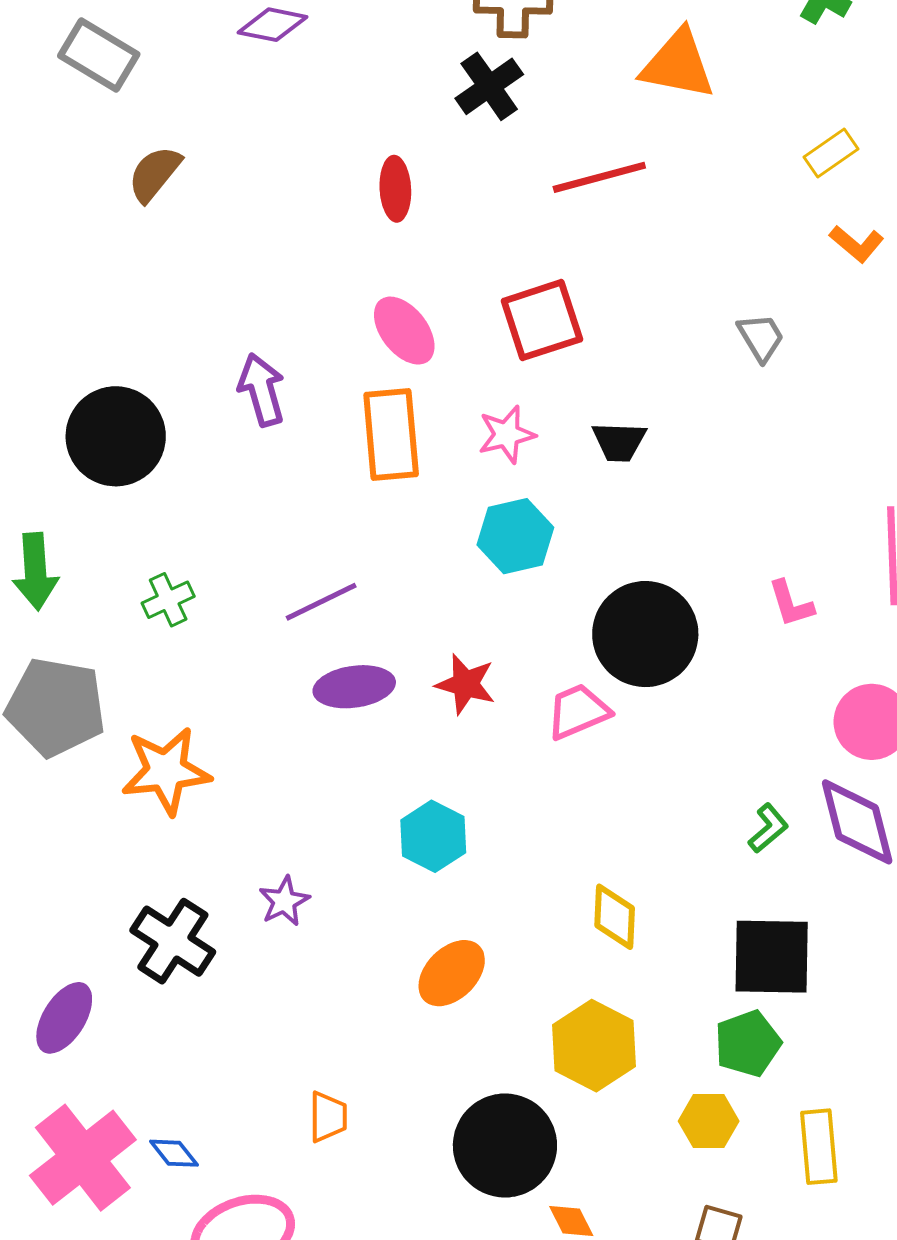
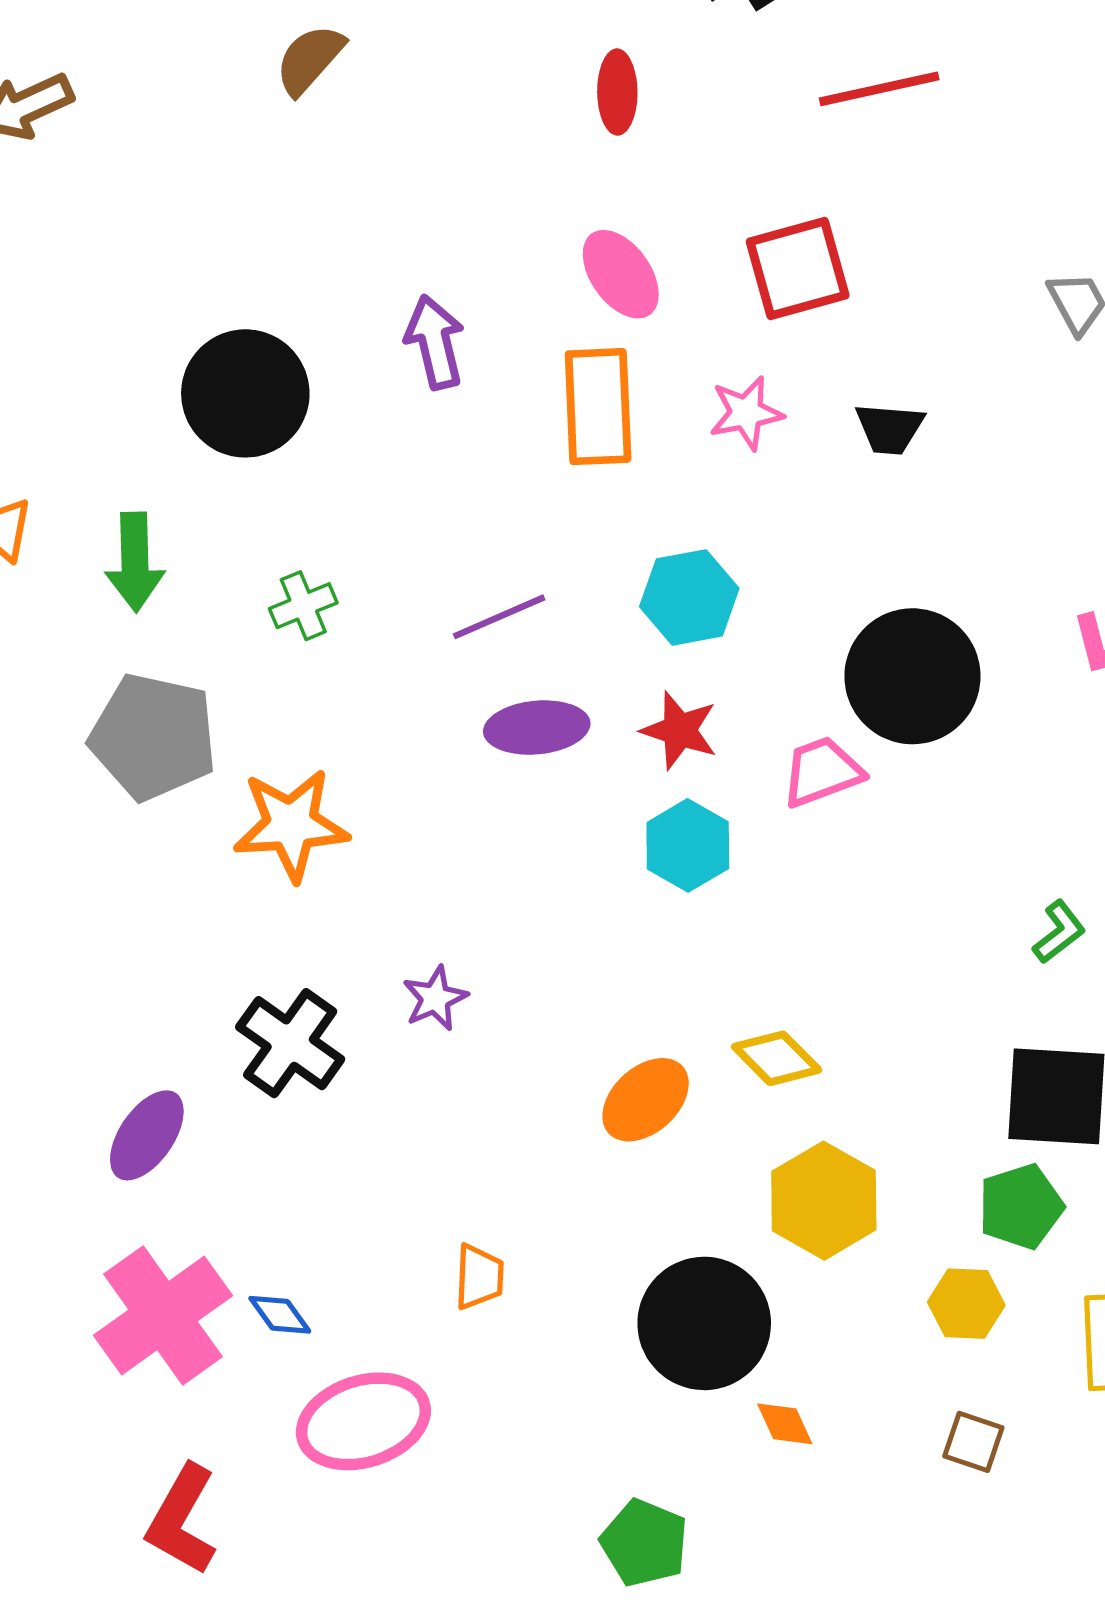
cyan hexagon: (515, 536) -> (689, 597), moved
cyan hexagon: (433, 836) -> (688, 845), moved
yellow diamond: (615, 917) -> (777, 1058), moved, turned -50

